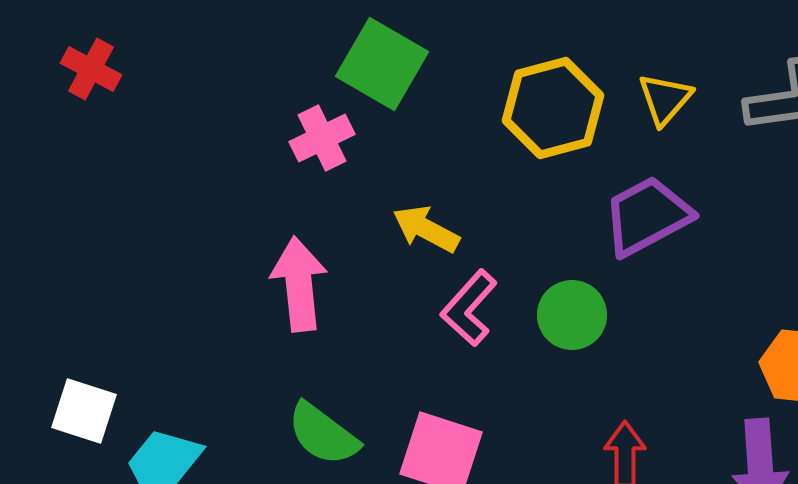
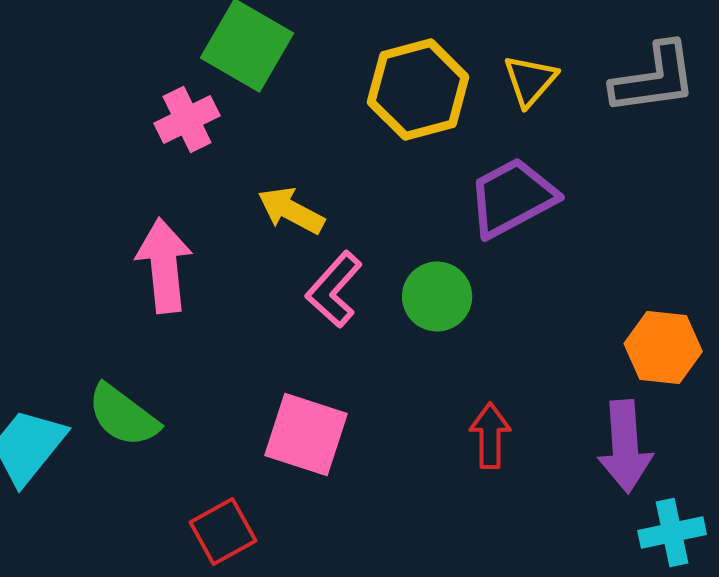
green semicircle: (323, 434) -> (123, 416), moved

